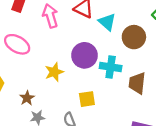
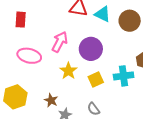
pink arrow: (50, 16) -> (60, 42), moved, turned 60
cyan cross: (111, 67) -> (124, 76), moved
yellow square: (87, 99) -> (96, 79), moved

